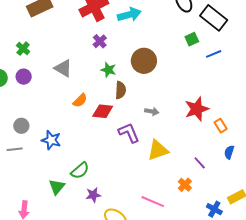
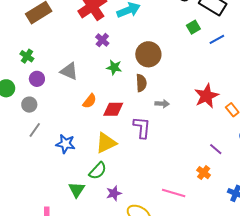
purple circle: (24, 77) -> (37, 79), moved
brown semicircle: (121, 90) -> (141, 83), moved
gray circle: (21, 126) -> (29, 105), moved
purple L-shape: (129, 133) -> (142, 128), turned 35
gray line: (15, 149) -> (35, 130), moved, turned -42
yellow triangle: (158, 150) -> (106, 143), moved

